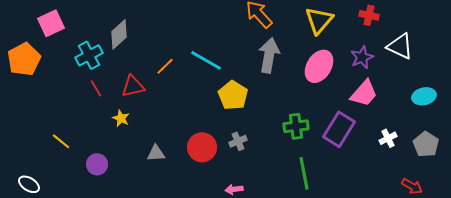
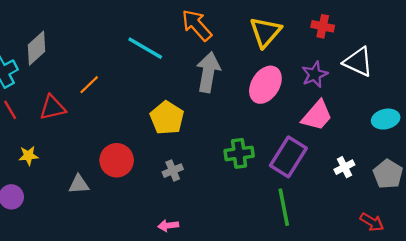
cyan line: (206, 60) -> (145, 48), moved
yellow star: (121, 118) -> (28, 156), moved, turned -30
red circle: (202, 147) -> (117, 160), moved
green line: (304, 173) -> (284, 207), moved

